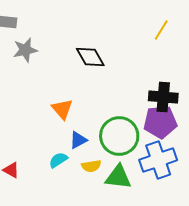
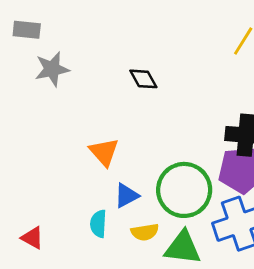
black diamond: (90, 57) -> (143, 79), size x0.7
cyan semicircle: (58, 160) -> (98, 224), turned -54

